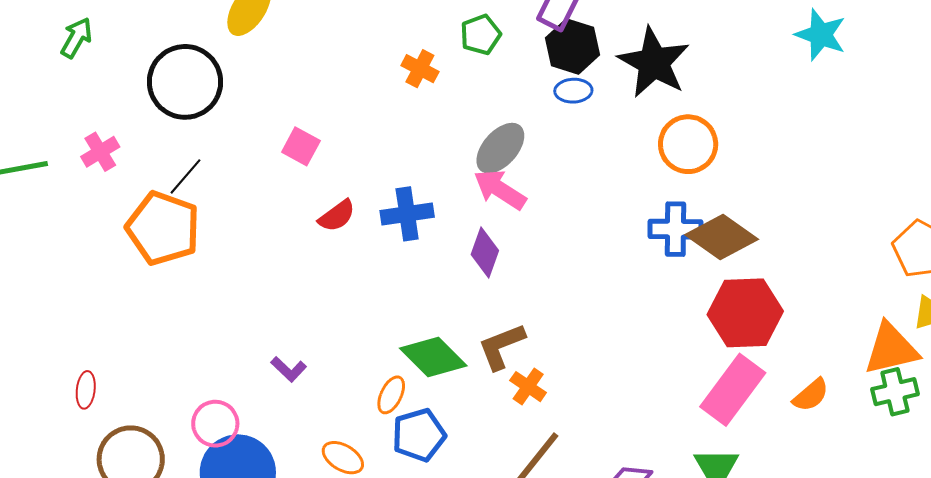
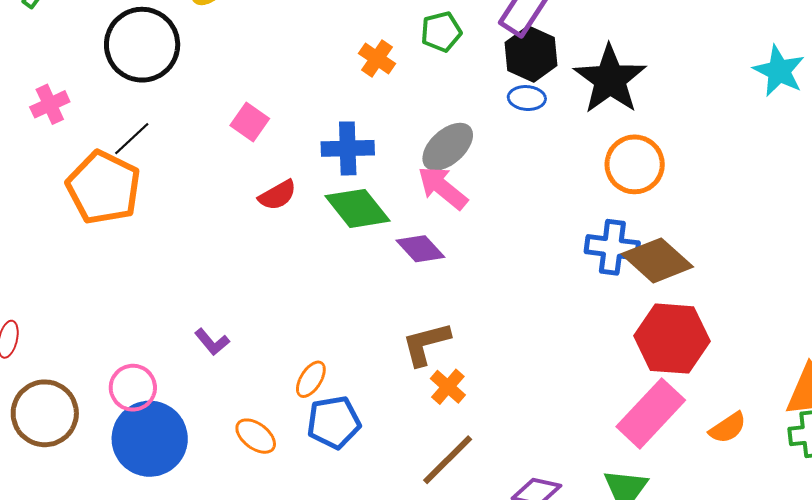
blue cross: (407, 214) -> (348, 148), moved
purple diamond: (485, 253) -> (420, 249), turned -69
green diamond: (433, 357) -> (357, 208), moved

